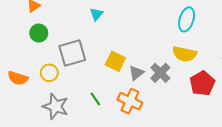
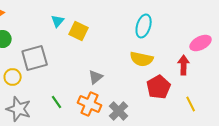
yellow square: (115, 61) -> (79, 31), moved
gray cross: (160, 73) -> (119, 111), moved

